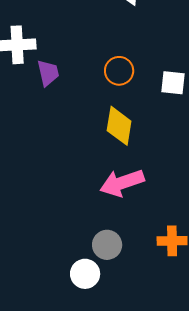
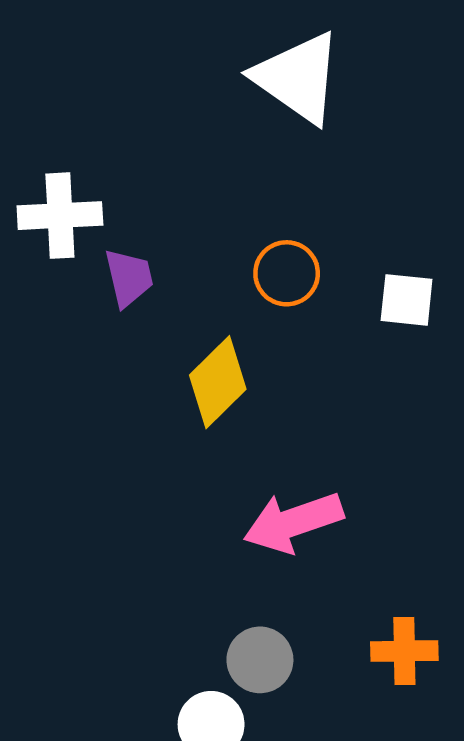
yellow diamond: (119, 126) -> (218, 382), moved, turned 36

